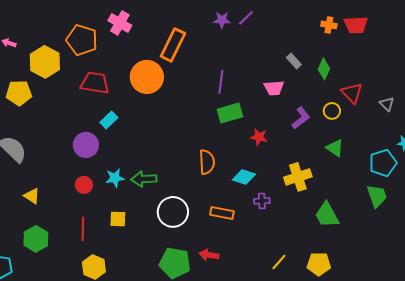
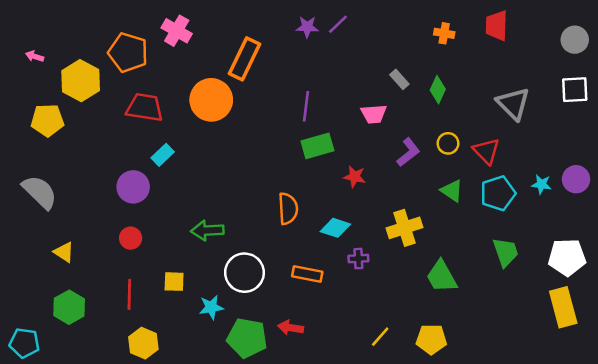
red trapezoid: (356, 25) -> (497, 26), moved, turned 95
red triangle: (352, 93) -> (486, 151), moved
gray triangle: (387, 104) -> (513, 104), moved, size x1.8
cyan pentagon: (383, 163) -> (498, 193), moved
cyan star: (115, 178) -> (211, 307), moved

